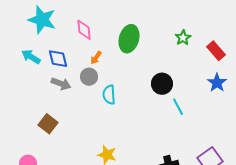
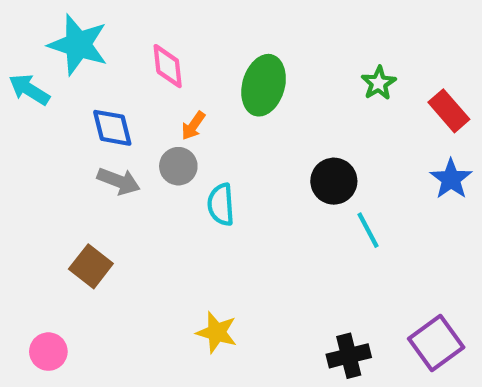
cyan arrow: (31, 57) -> (29, 89), moved

